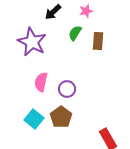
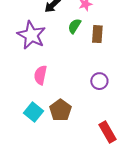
purple circle: (67, 89) -> (99, 81), moved

